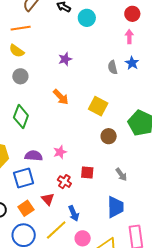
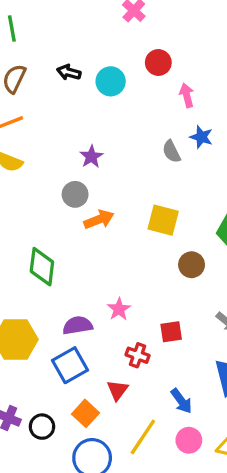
red circle: (132, 14) -> (158, 63), moved
gray circle: (20, 76) -> (75, 194), moved
orange arrow: (61, 97) -> (99, 219), turned -54
red triangle: (48, 199) -> (117, 390), turned 32
blue arrow: (74, 213) -> (181, 401), moved

